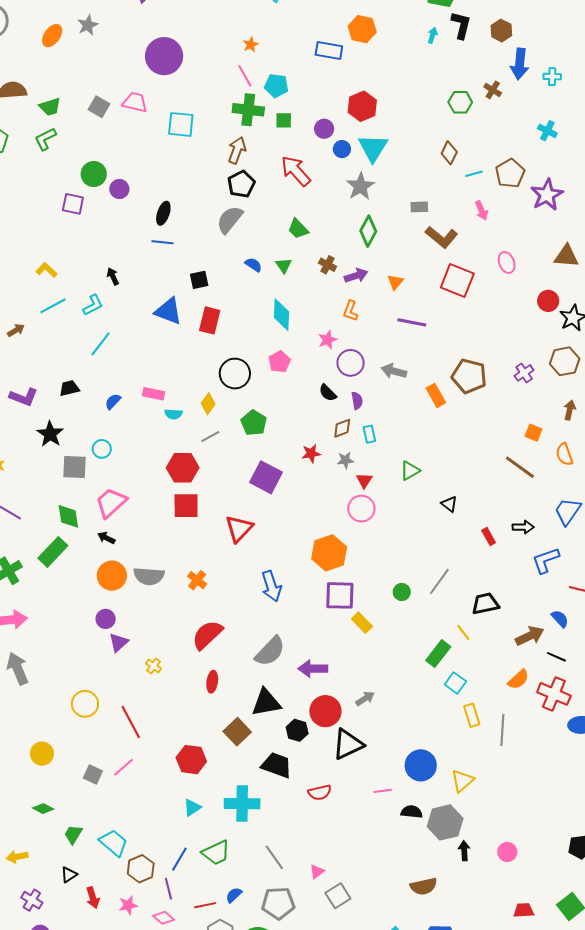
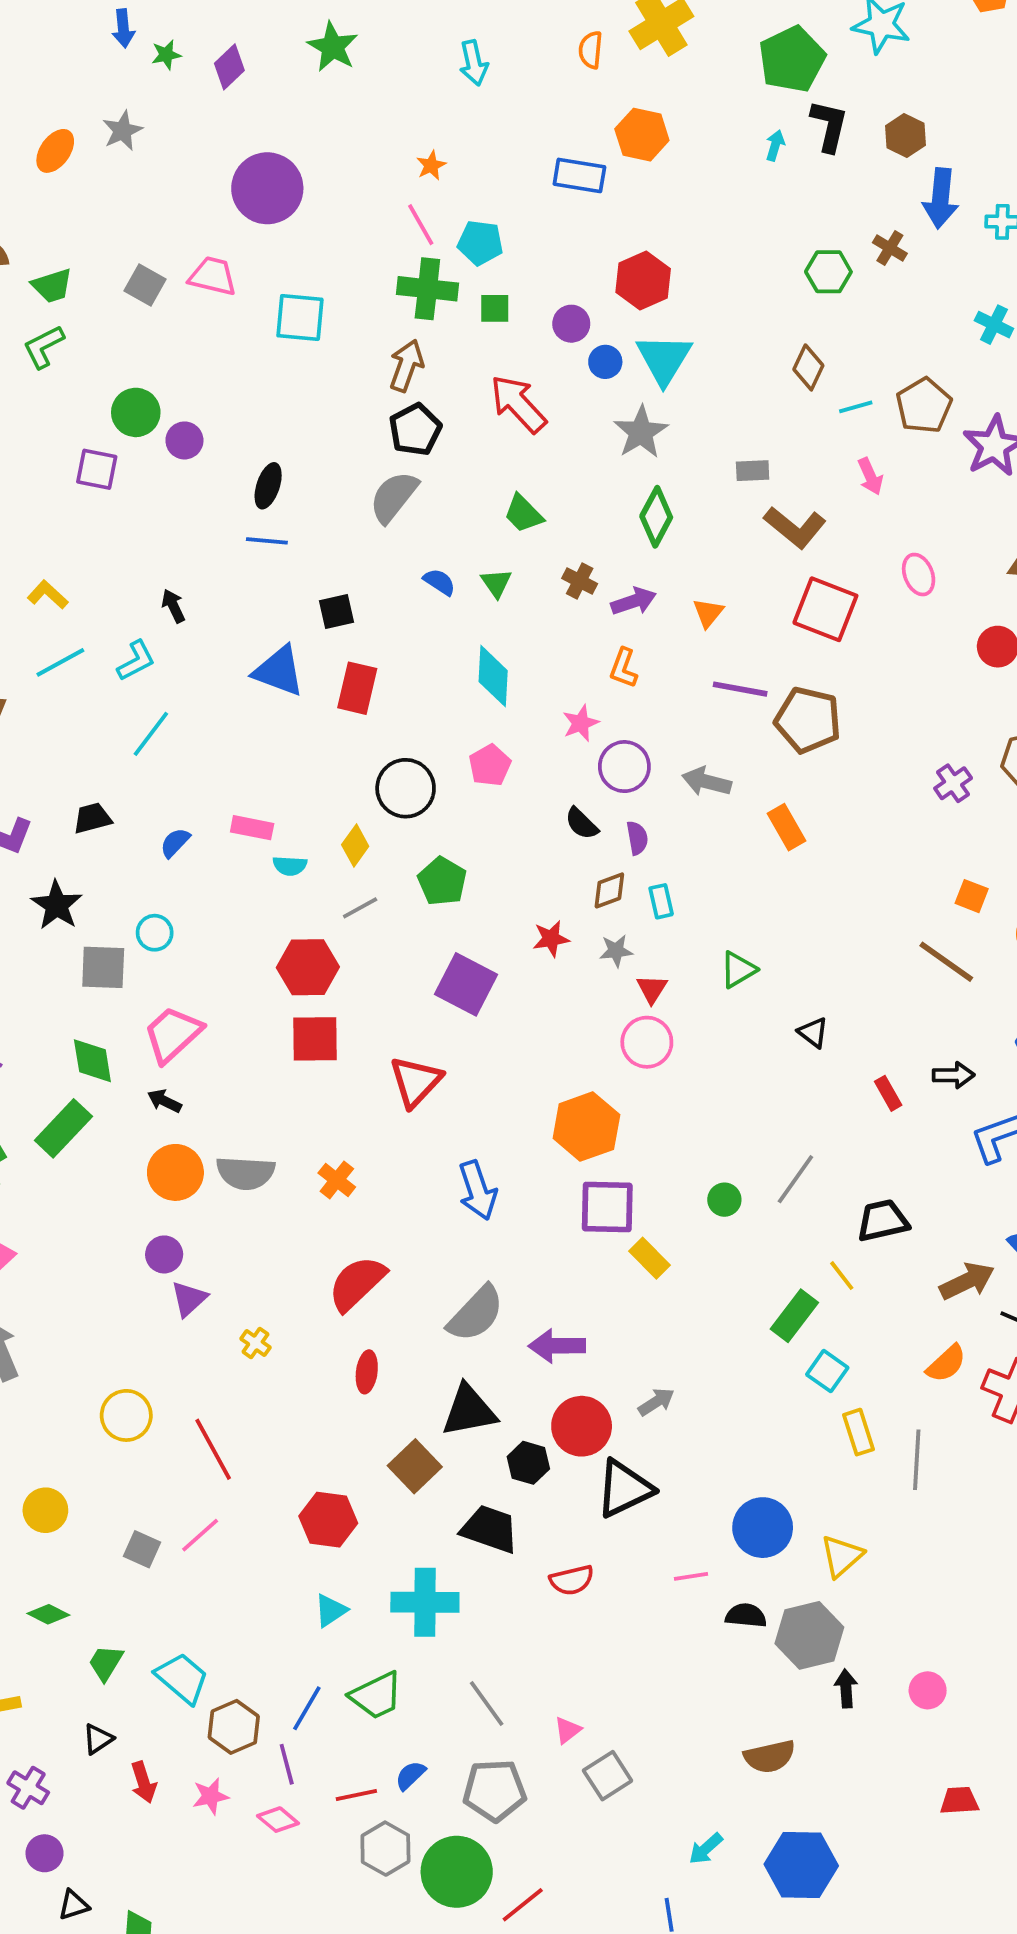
brown pentagon: (469, 376) -> (808, 720), moved

